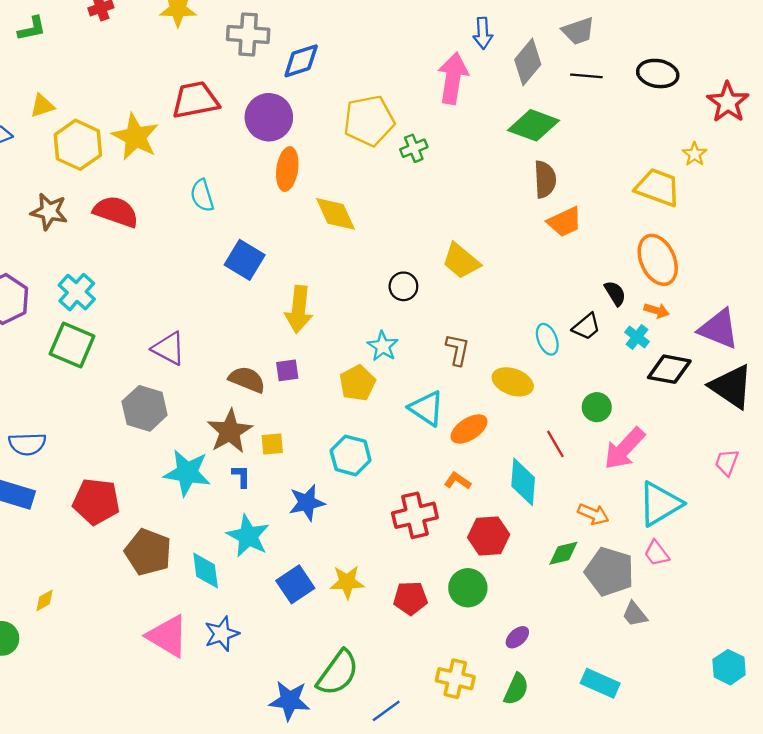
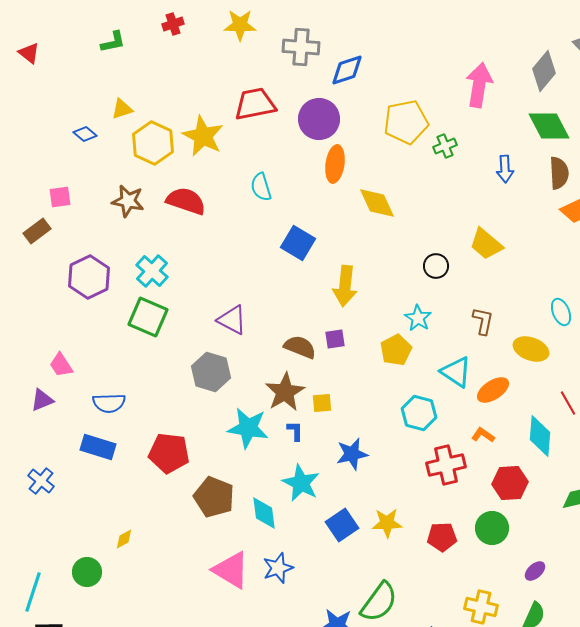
blue arrow: (483, 33) -> (505, 169), moved
green diamond: (533, 125) -> (549, 126), turned 42
cyan hexagon: (351, 455) -> (419, 413), moved

